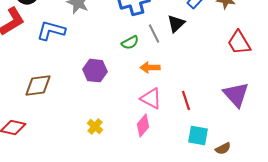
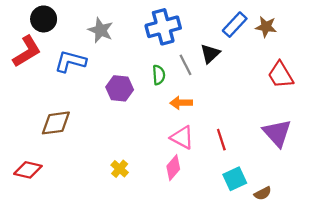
green semicircle: (130, 43) -> (159, 75), turned -66
purple hexagon: (95, 71) -> (120, 88), moved
cyan square: (198, 136) -> (235, 179), turned -35

